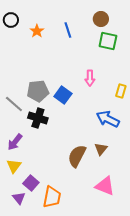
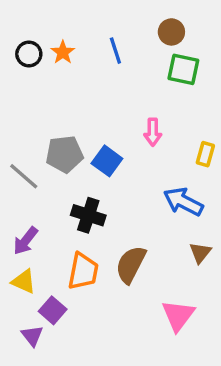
black circle: (11, 20) -> (29, 54), moved
black cross: (38, 118) -> (88, 215), moved
brown triangle: (101, 149) -> (200, 253), moved
yellow triangle: (14, 166) -> (24, 281), turned -42
pink triangle: (105, 186) -> (178, 315), turned 45
orange trapezoid: (52, 197) -> (83, 271), moved

